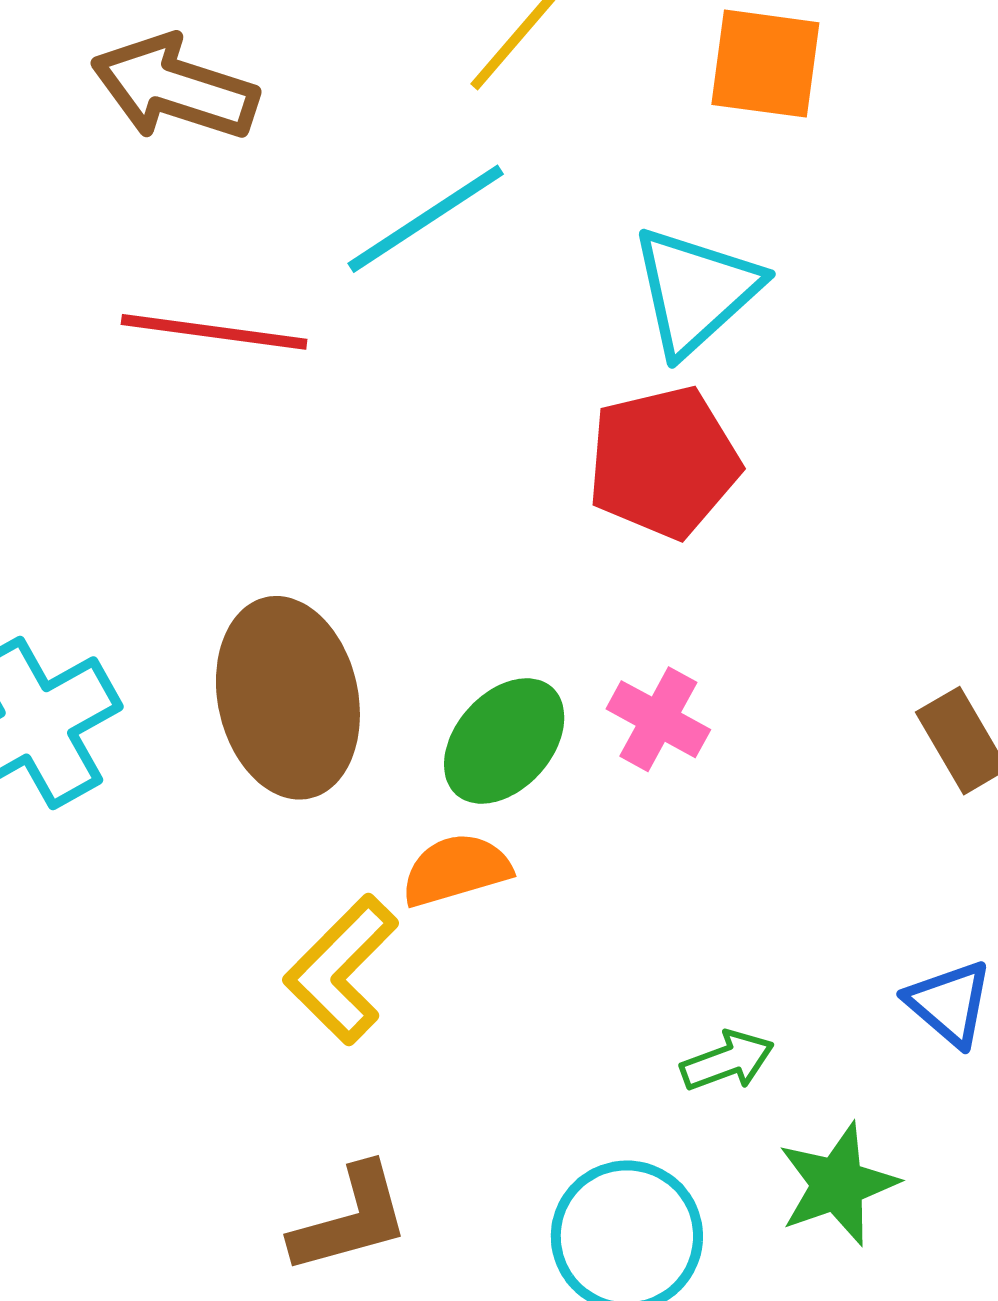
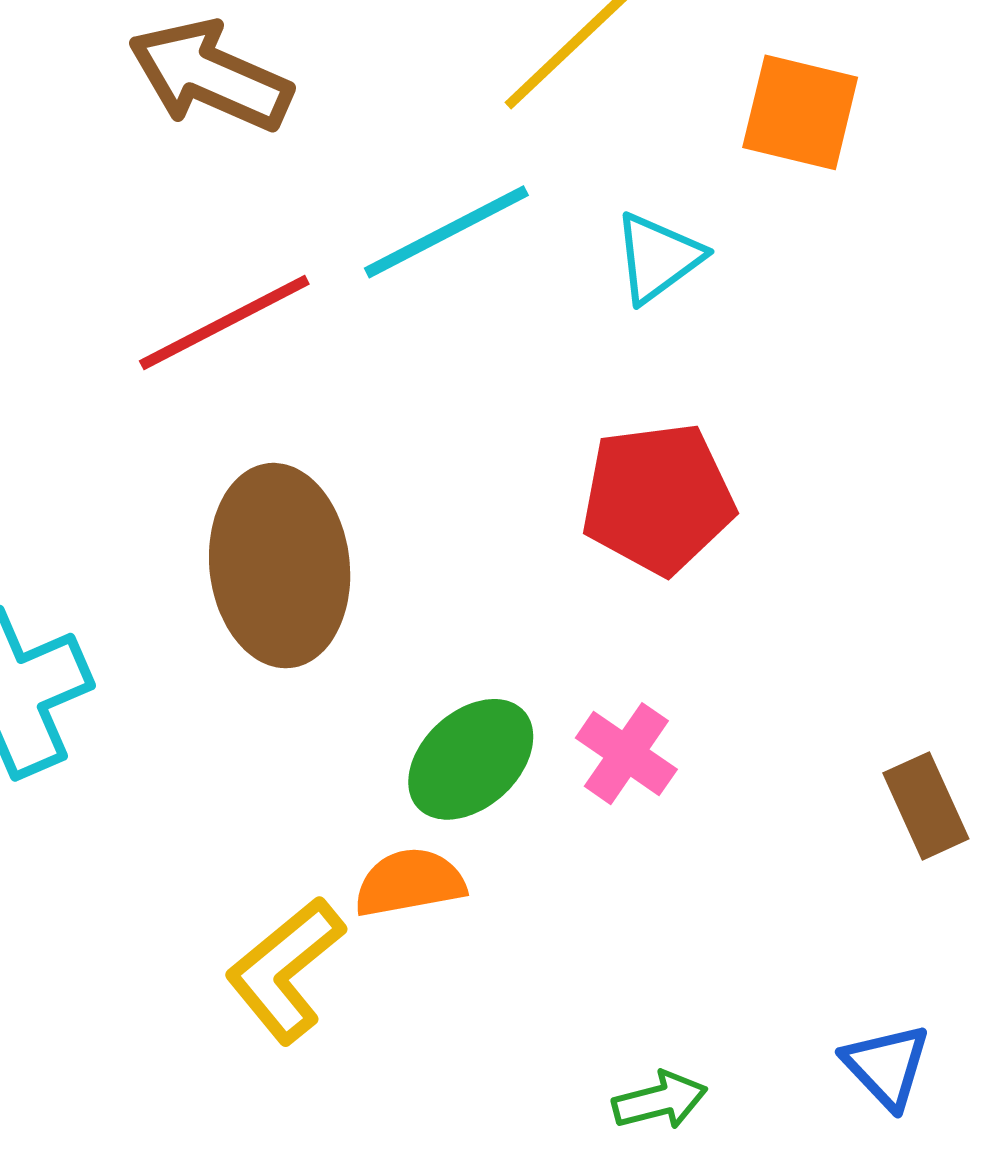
cyan triangle: (696, 291) -> (658, 258), moved, size x0.7
red line: (214, 332) -> (224, 323), turned -41
brown ellipse: (288, 698) -> (280, 566), moved

